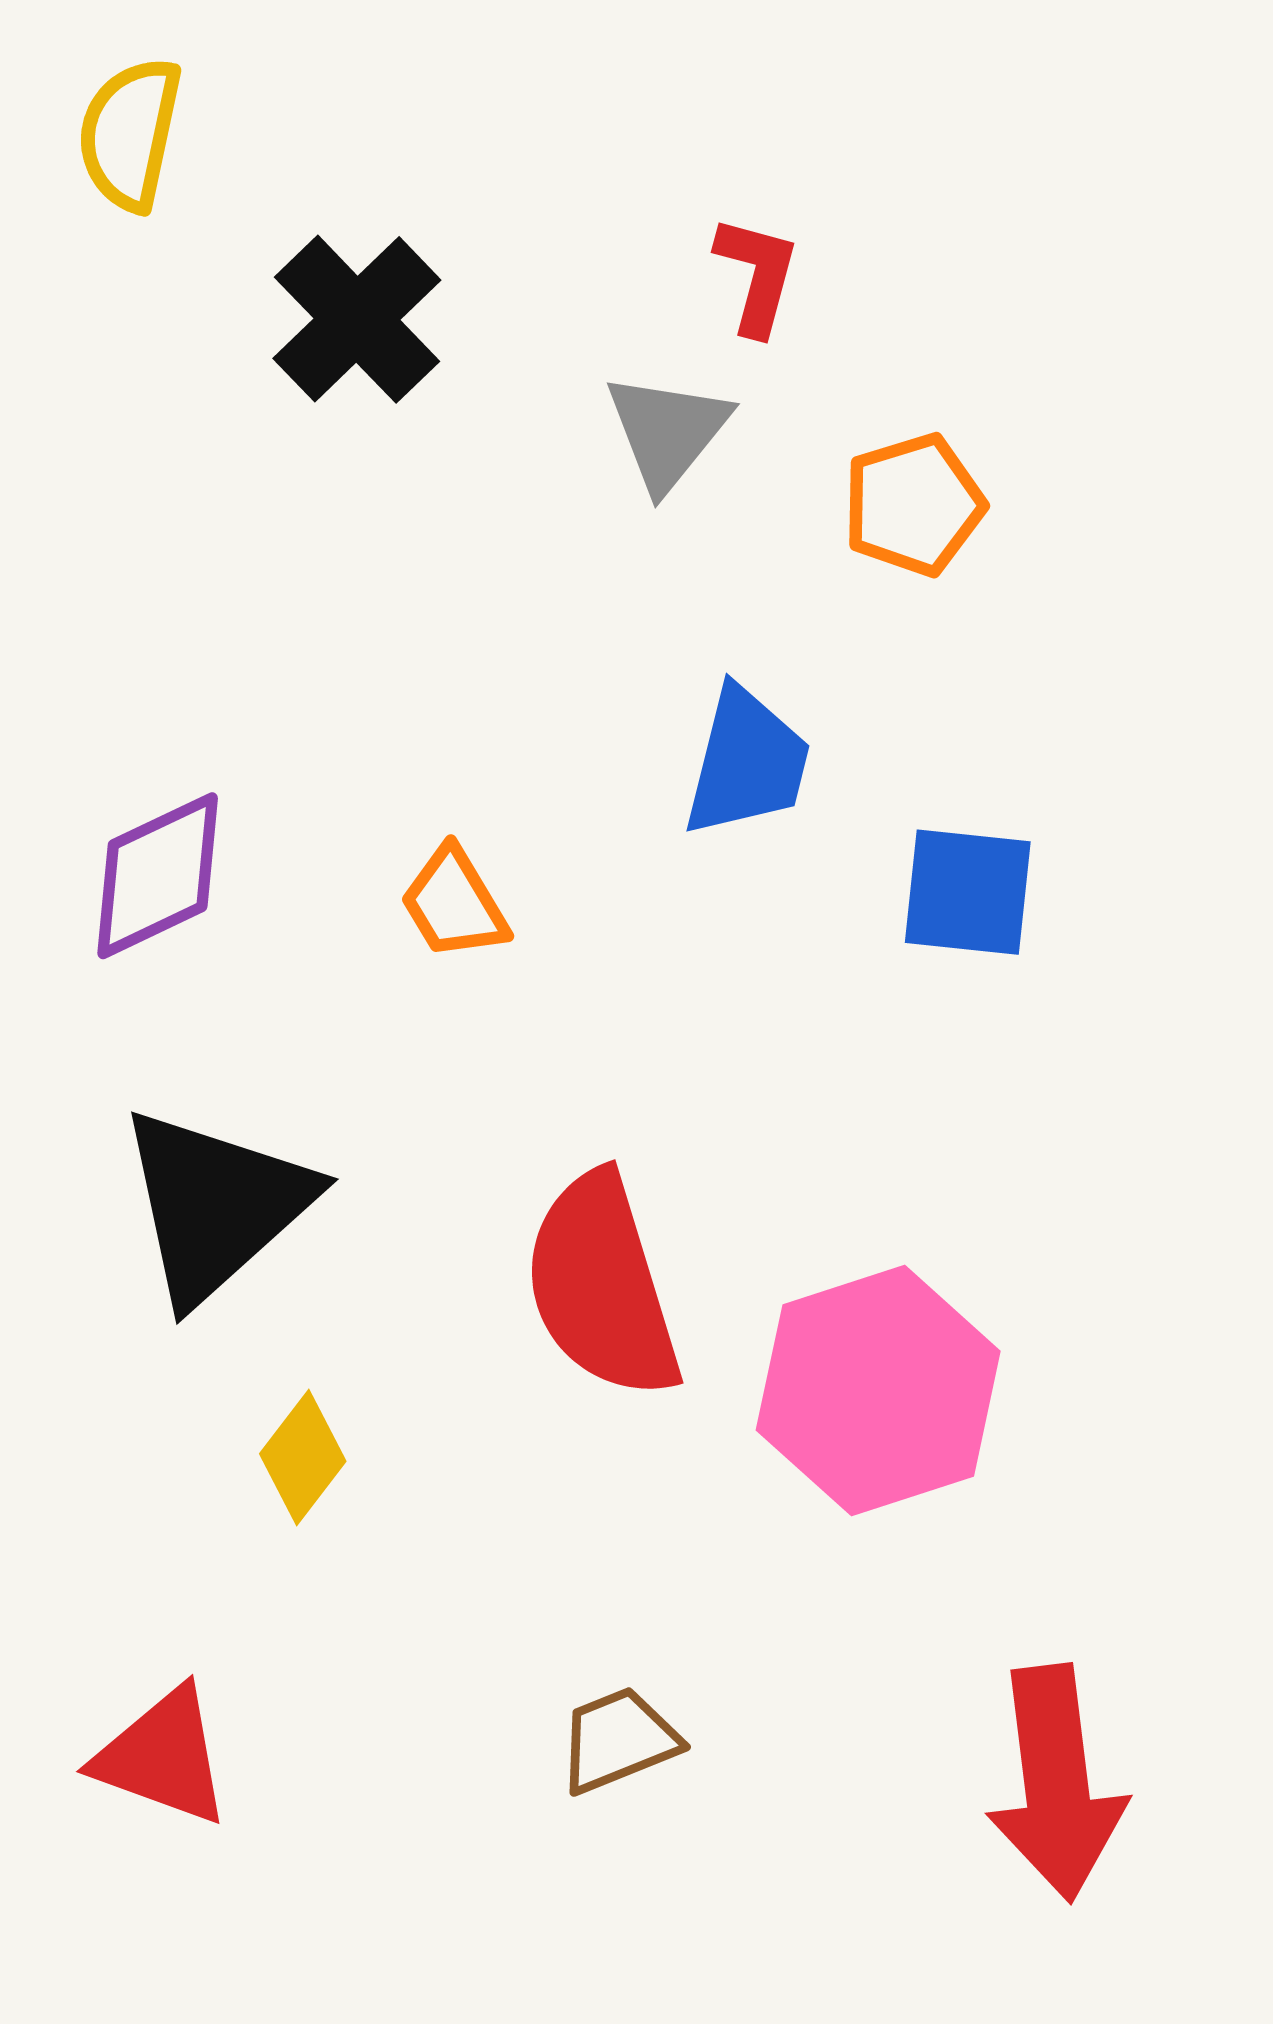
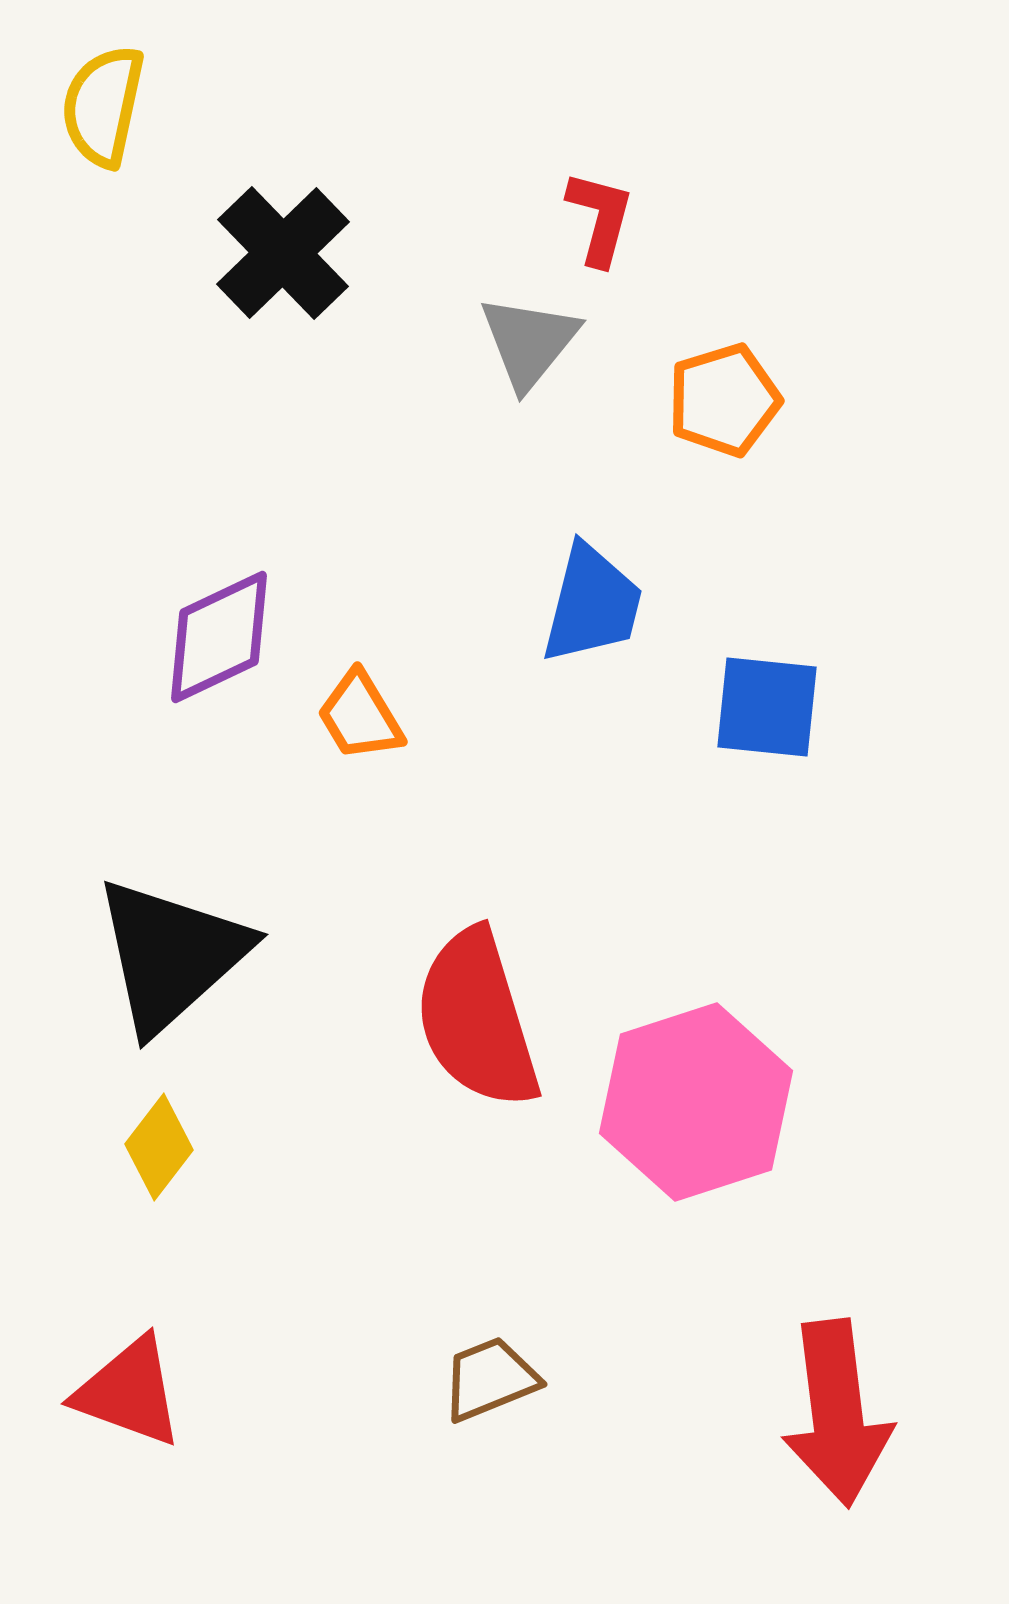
purple diamond: (158, 876) -> (219, 637), moved
yellow diamond: (303, 1457) -> (159, 1147), moved

